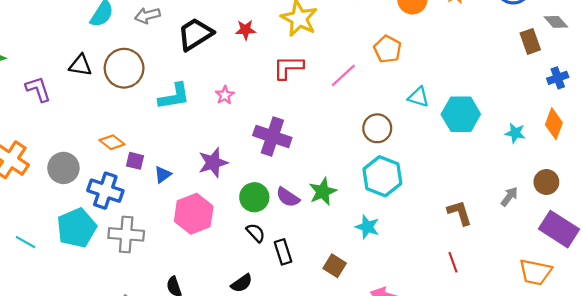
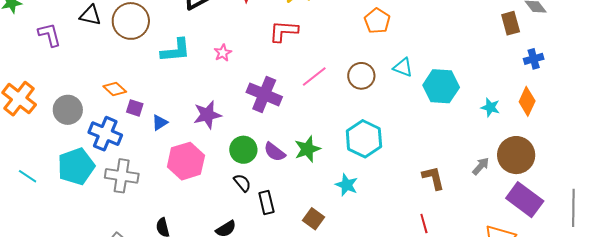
pink line: (343, 75) -> (314, 77), moved
brown circle: (377, 128) -> (361, 76), moved
brown circle: (546, 182) -> (516, 155), size x1.6

